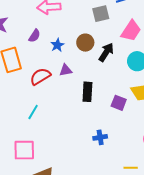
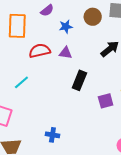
brown circle: (85, 43) -> (93, 17), moved
purple square: (119, 103) -> (106, 101), turned 35
blue cross: (100, 137) -> (52, 135), moved

